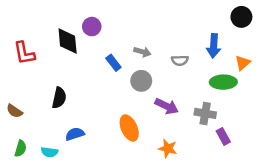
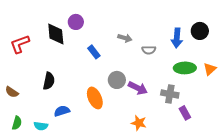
black circle: (241, 17) -> (200, 31), moved
gray arrow: (142, 52) -> (125, 38), moved
red L-shape: (24, 53) -> (20, 44), turned 80
orange triangle: (243, 63) -> (210, 69), moved
gray circle: (141, 81) -> (117, 80), moved
orange ellipse: (129, 128) -> (95, 98), moved

